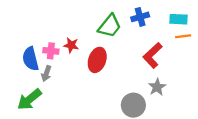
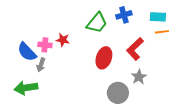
blue semicircle: (31, 59) -> (27, 52), turned -30
red ellipse: (97, 60) -> (104, 58), moved
green arrow: (29, 99) -> (26, 88), turned 30

